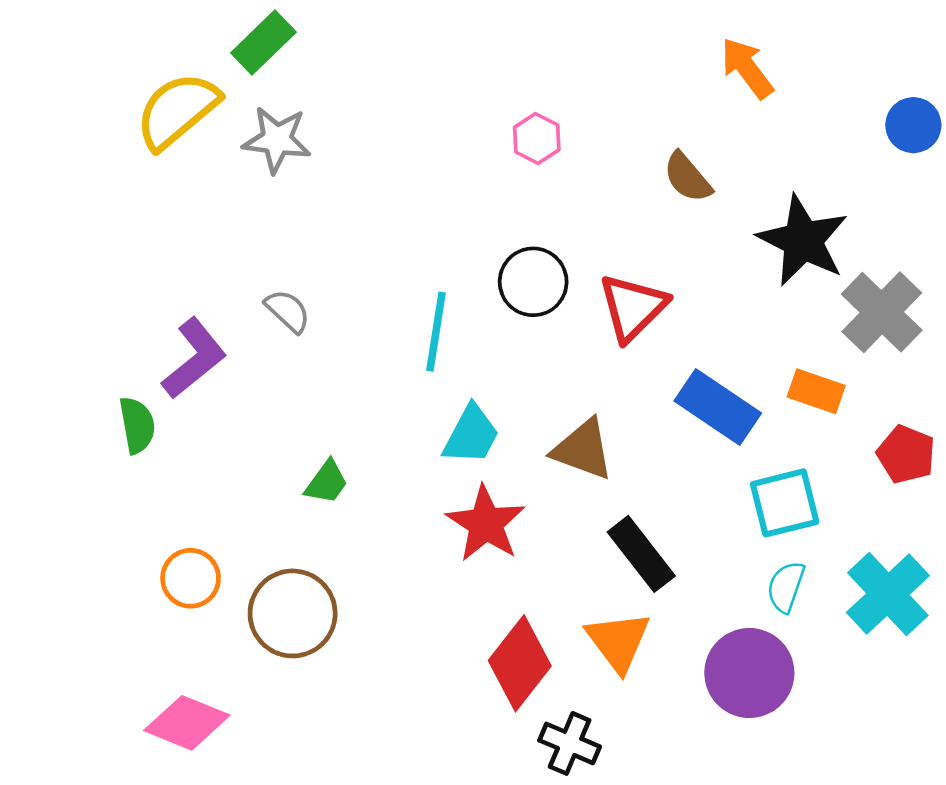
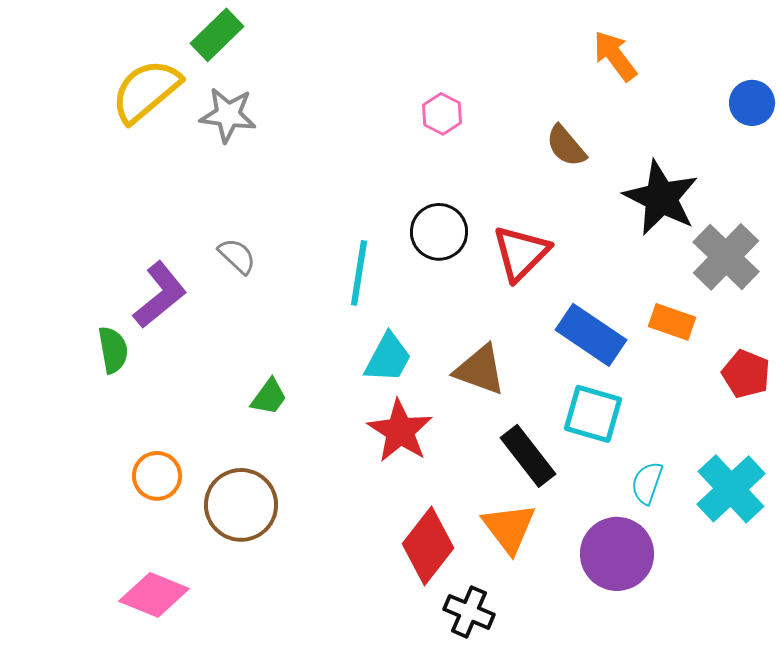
cyan square: (785, 503) -> (593, 414), moved, turned 30

